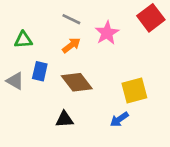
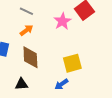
pink star: (107, 33) -> (62, 21), moved
brown diamond: (77, 82) -> (30, 57), turned 35

